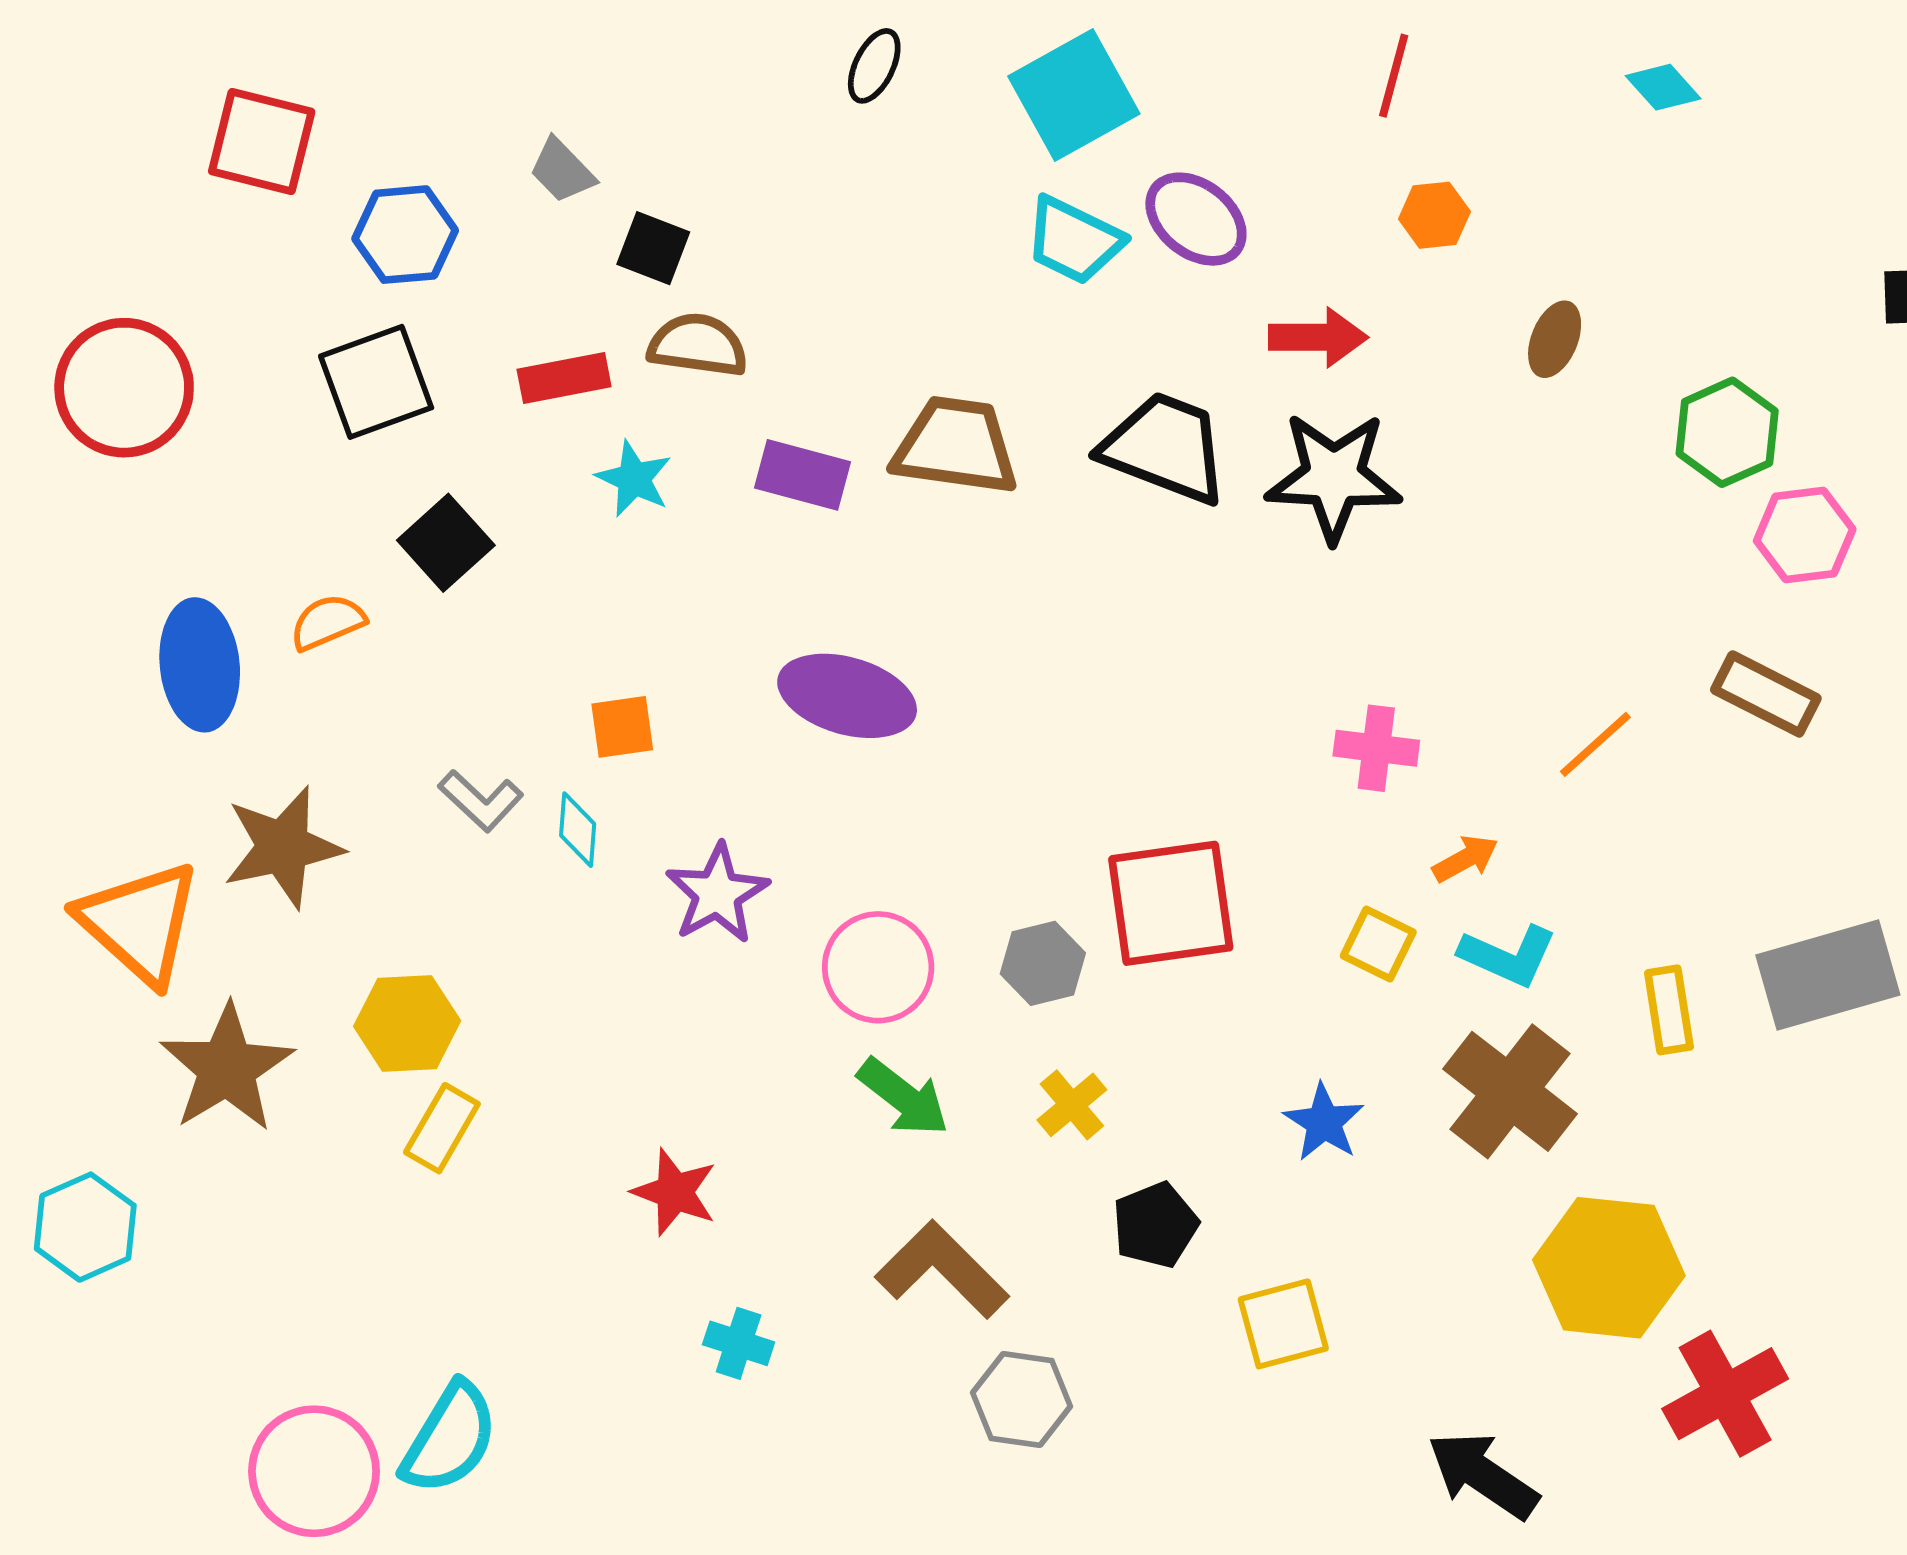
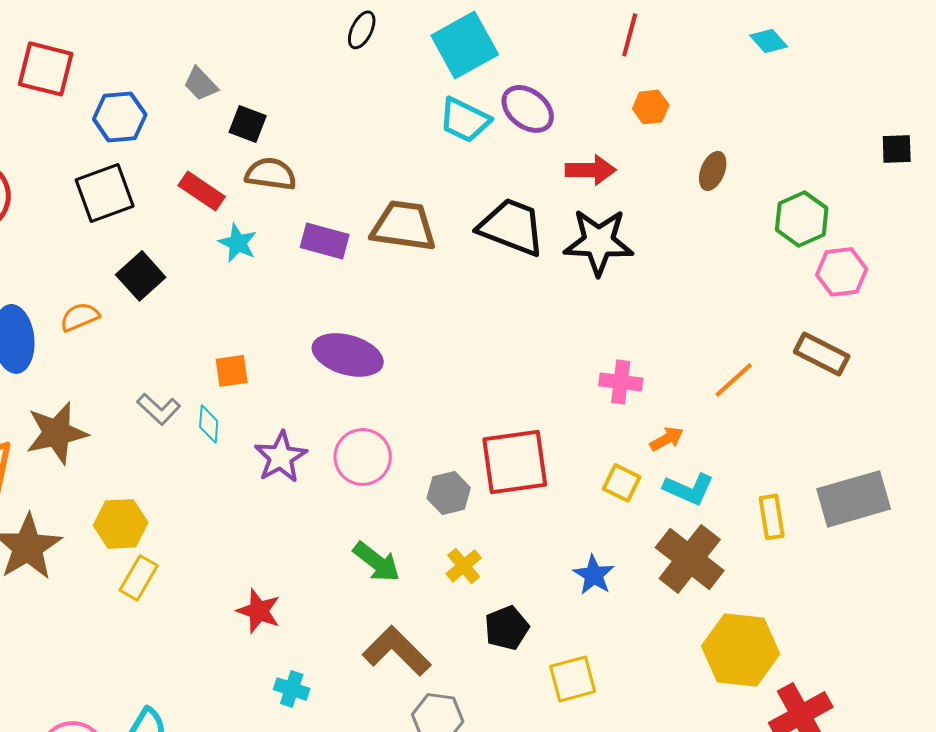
red rectangle: (564, 378) -> (202, 191), turned 45
pink circle: (878, 967) -> (363, 457), moved

